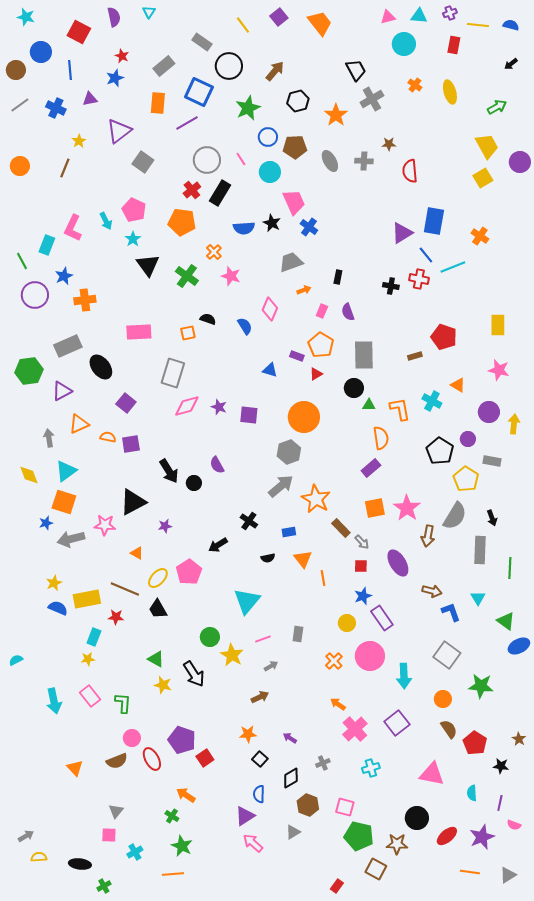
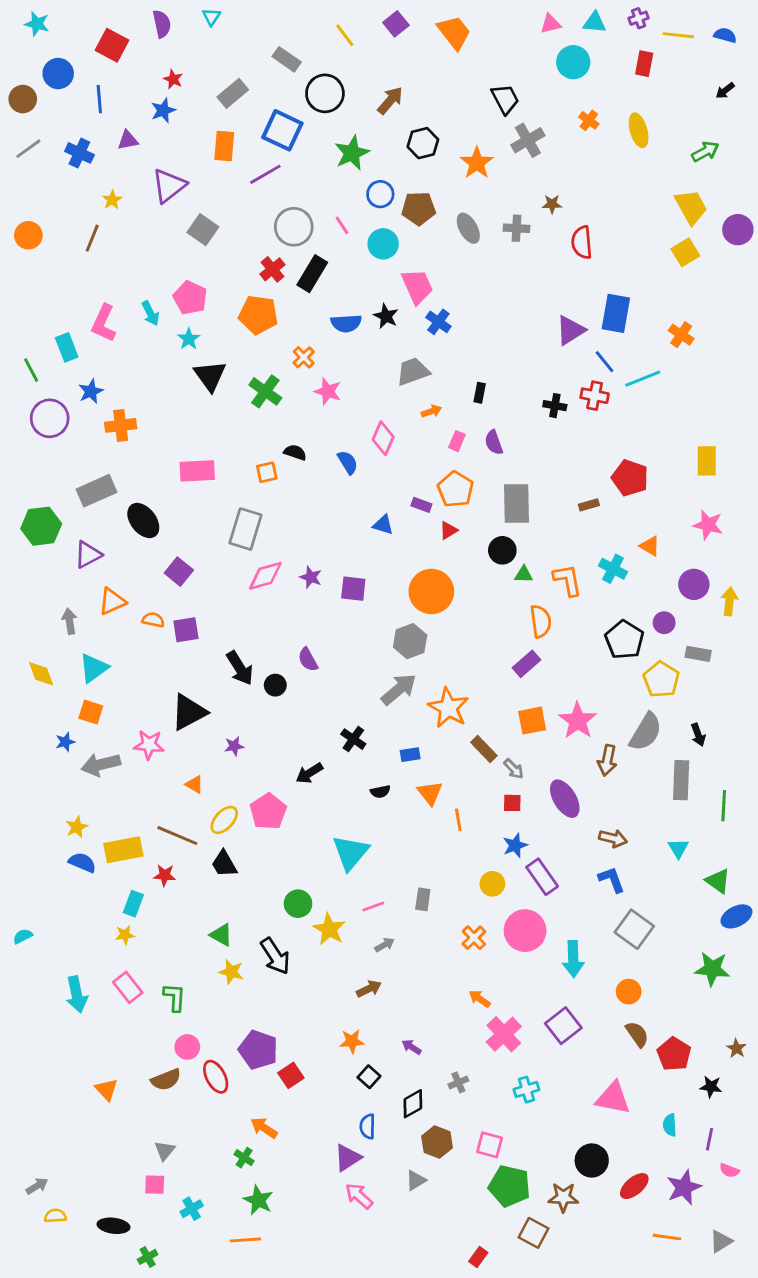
cyan rectangle: (47, 245) -> (67, 347), turned -42
orange square: (64, 502) -> (91, 712), size x0.7
blue L-shape: (451, 612) -> (612, 880), moved
green star: (481, 686) -> (712, 969), moved

